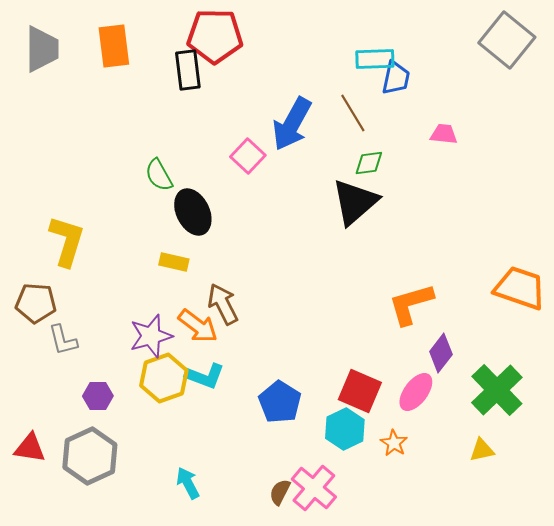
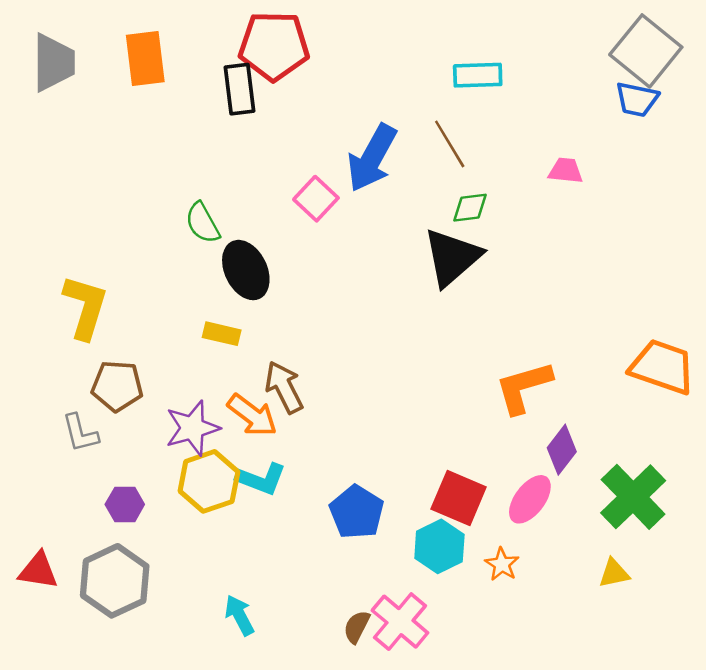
blue trapezoid: (396, 78) -> (637, 99), moved, turned 90
brown pentagon: (36, 303) -> (117, 386), moved

